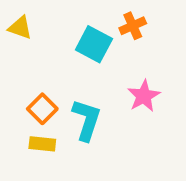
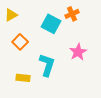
yellow triangle: (20, 28) -> (11, 15), turned -48
orange square: (42, 109) -> (20, 42), moved

